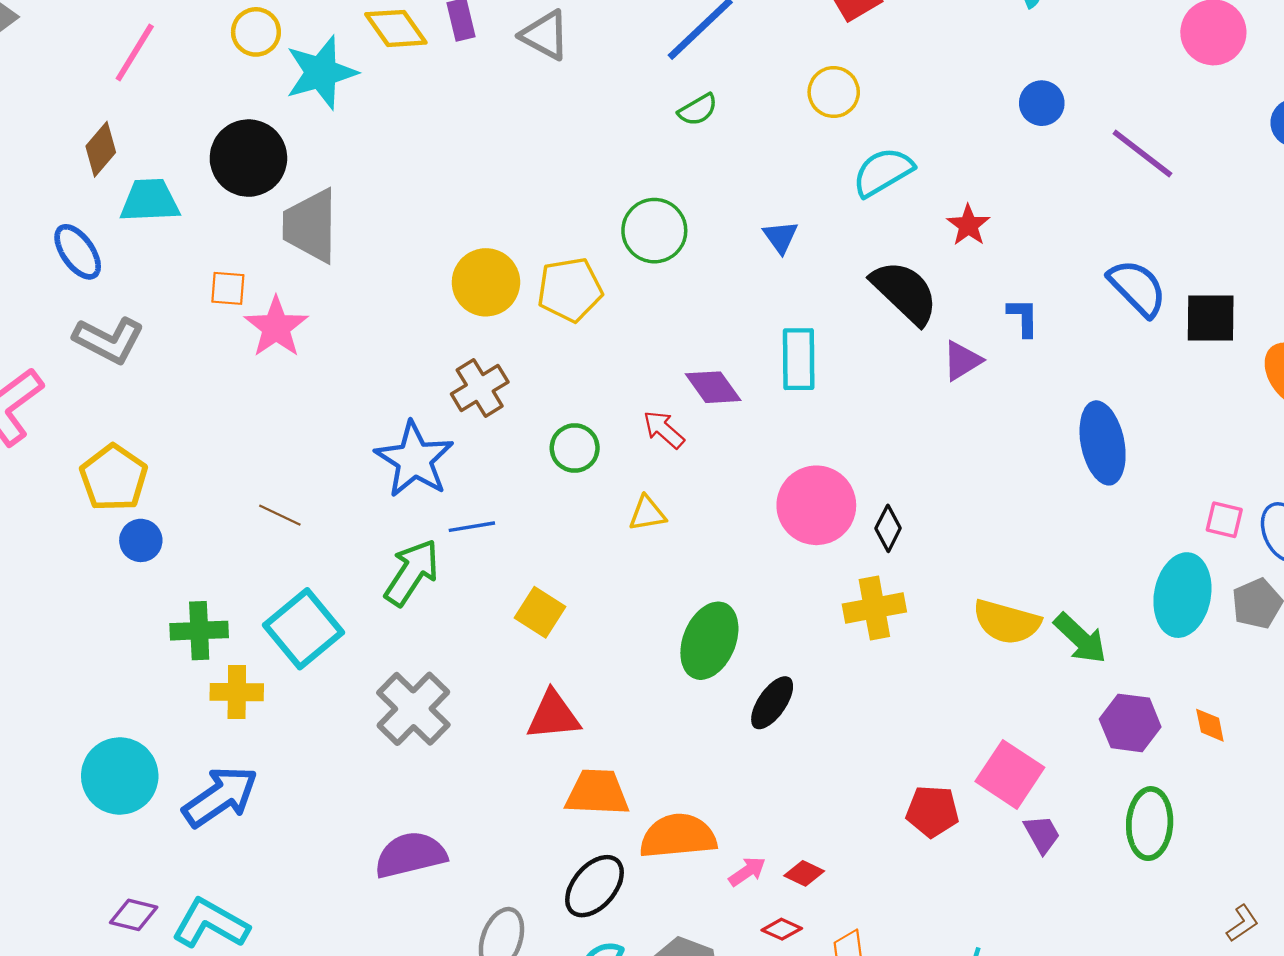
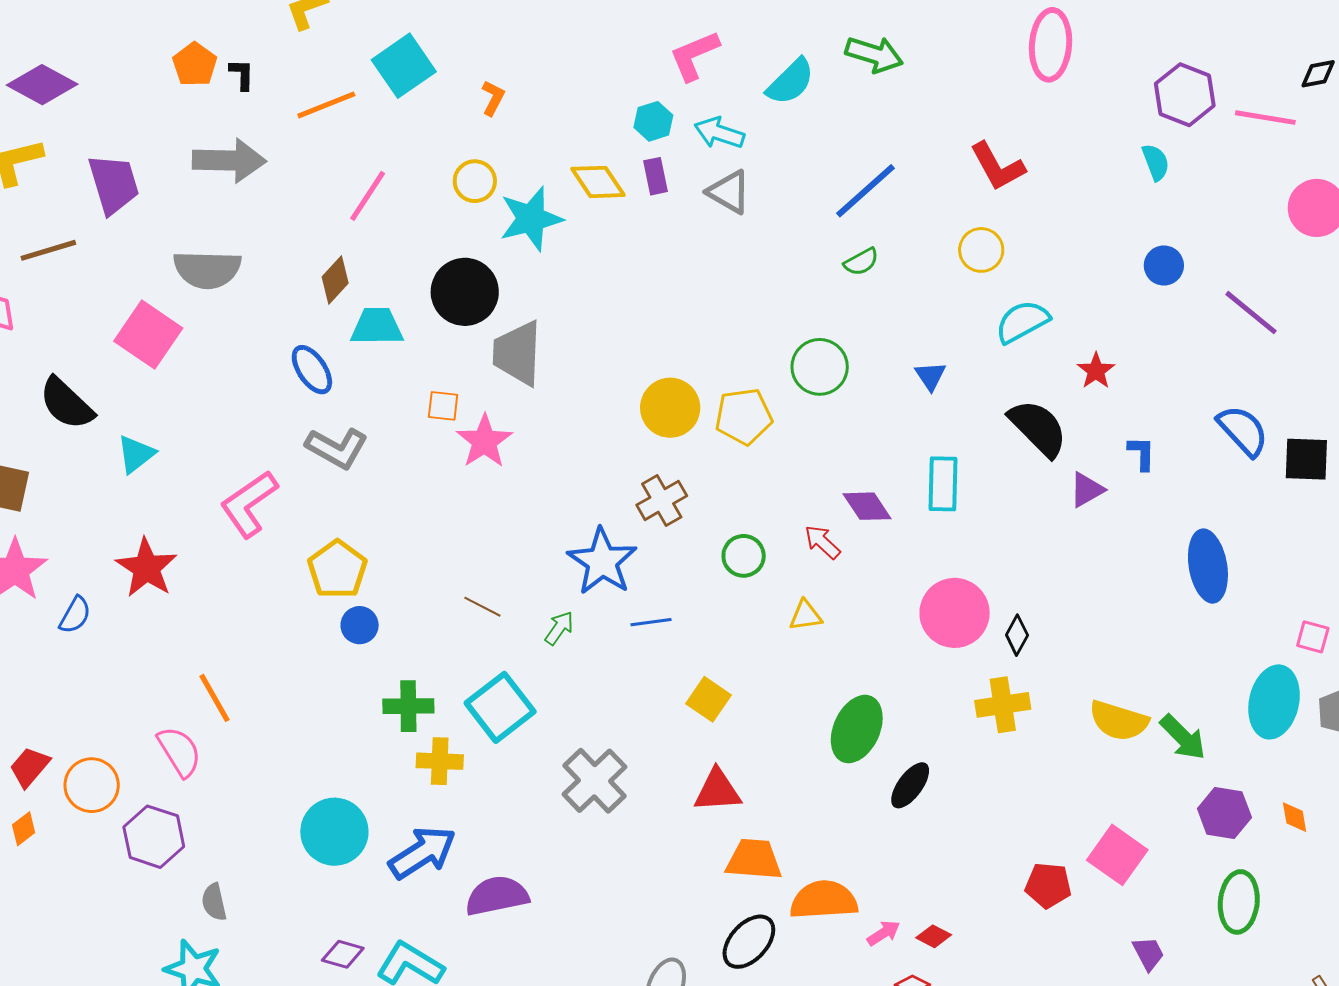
green arrow: (412, 572) -> (559, 628), moved, size x0.6
purple trapezoid: (1042, 834) -> (1148, 953), moved
purple semicircle: (410, 855) -> (497, 896), moved

